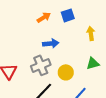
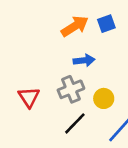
orange arrow: (44, 17) -> (75, 26), size x1.5

